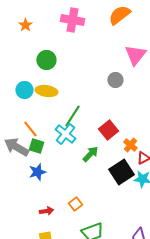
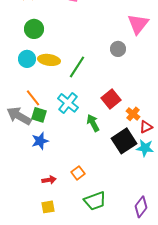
green circle: (46, 60) -> (34, 29), moved
green line: (72, 116) -> (77, 67), moved
green arrow: (90, 154) -> (93, 123), turned -72

